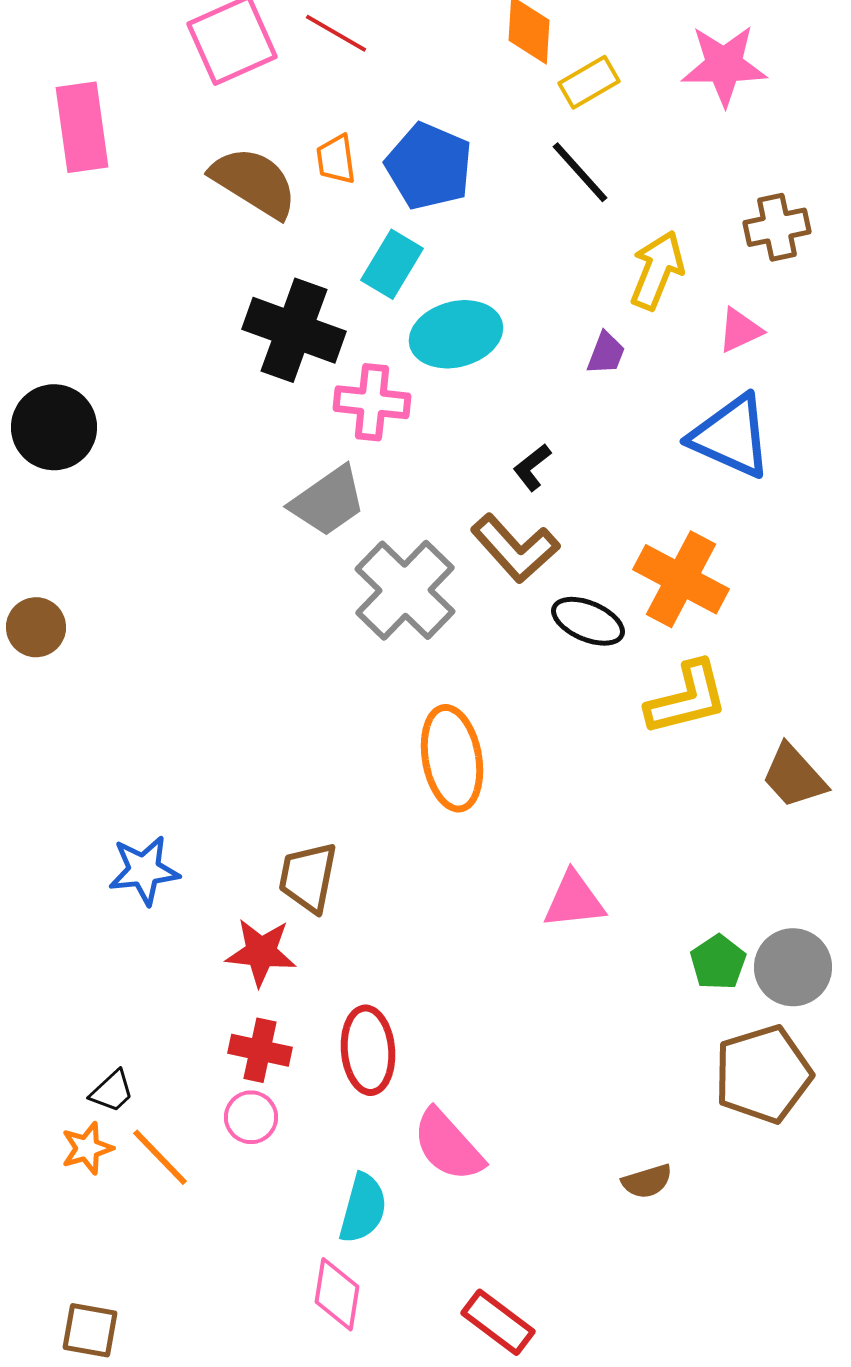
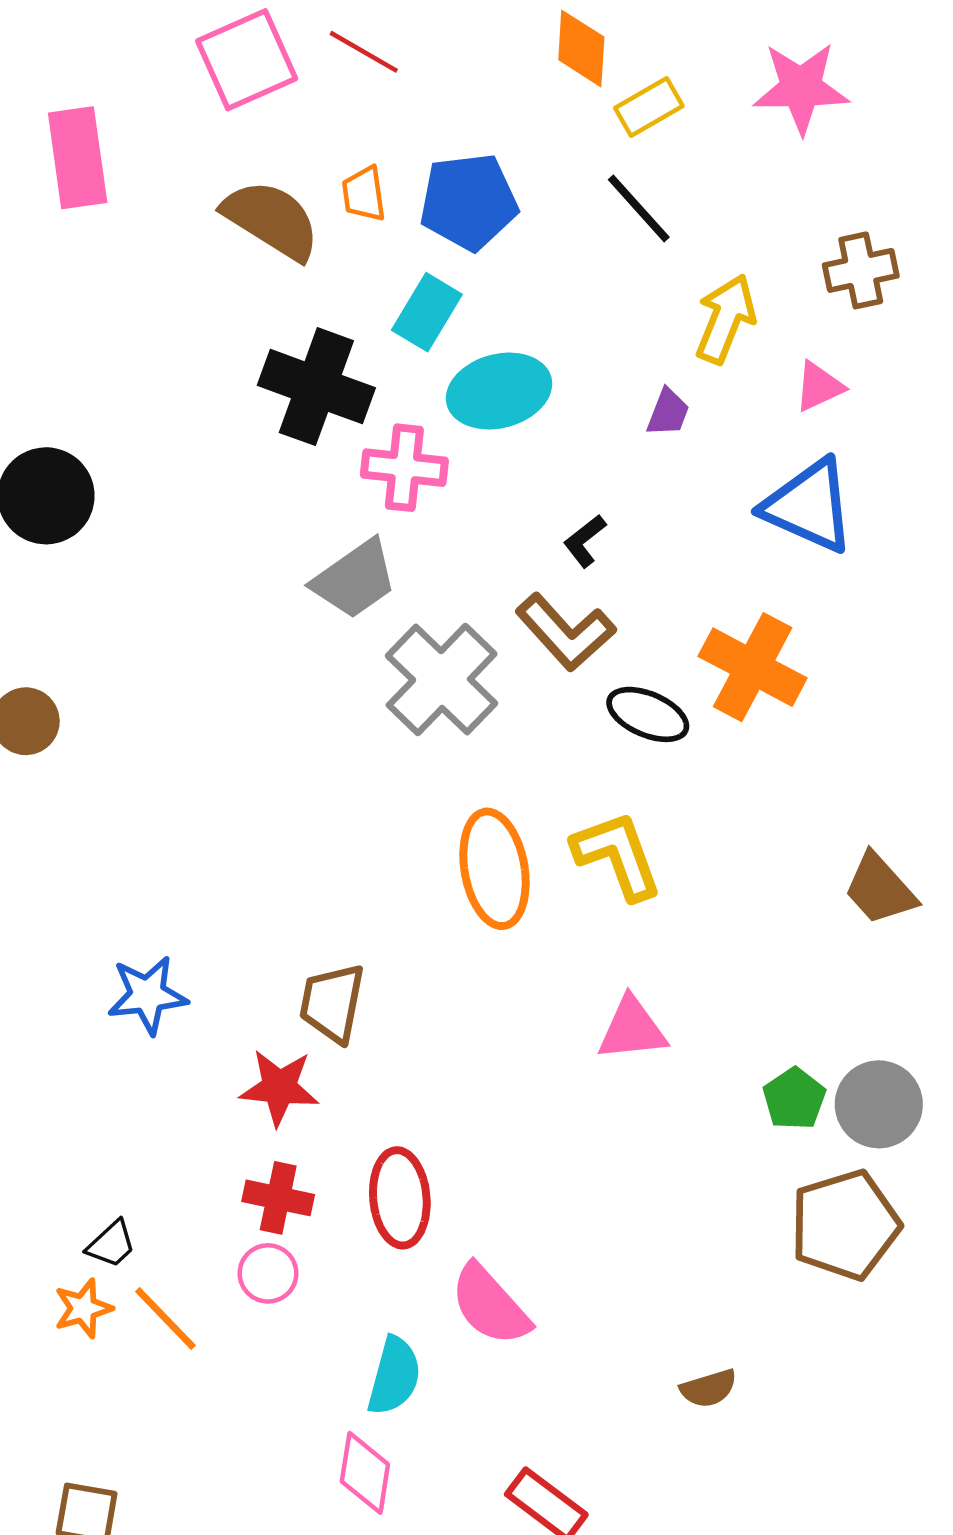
blue pentagon: (429, 166) -> (469, 202), turned -30
yellow L-shape: (687, 698) -> (617, 855), moved, turned -96
brown semicircle: (647, 1181) -> (709, 1388), moved

